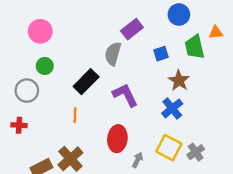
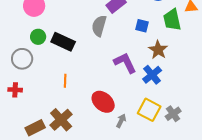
blue square: (161, 54) -> (142, 26), turned 32
black rectangle: (86, 82) -> (63, 42), moved, turned 70
purple L-shape: (125, 95) -> (125, 63), moved
red ellipse: (117, 139) -> (103, 102), turned -55

